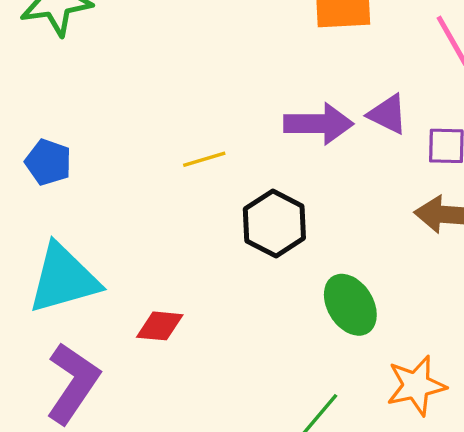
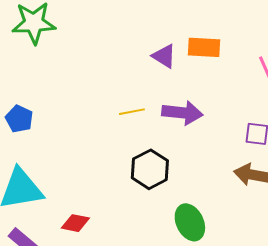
purple triangle: (388, 114) -> (164, 56), moved
yellow line: (204, 159) -> (132, 112), moved

